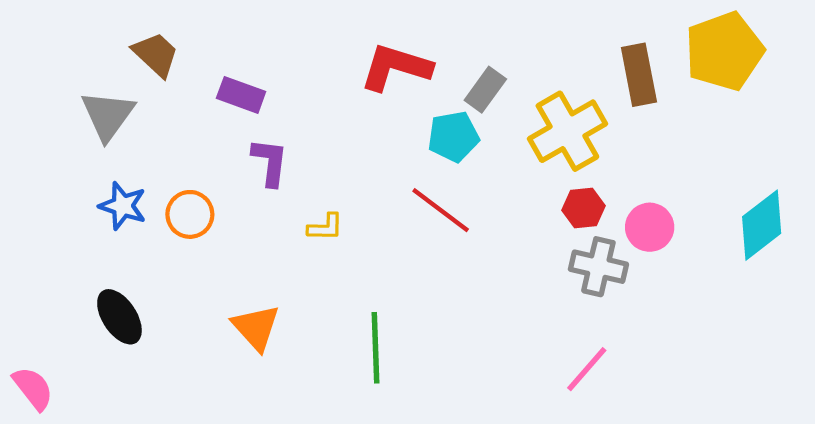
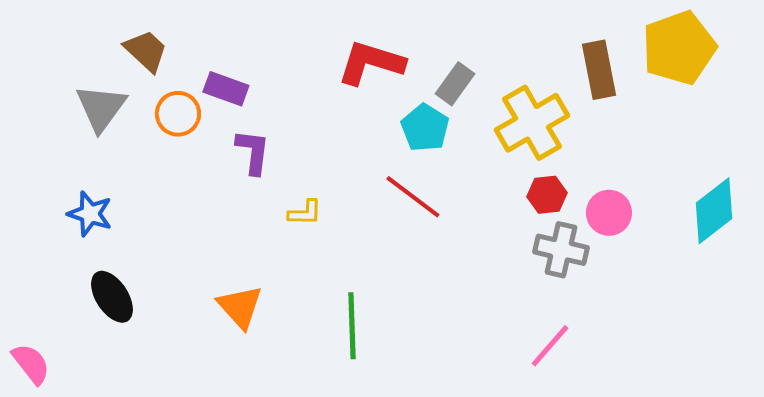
cyan pentagon: (453, 137) -> (425, 128), turned -30
blue star: (123, 206) -> (90, 214), moved
orange circle: (190, 214) -> (178, 114), moved

